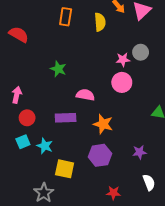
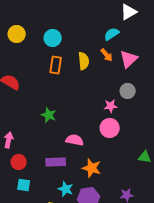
yellow semicircle: (100, 22) -> (84, 61), moved
gray circle: (141, 52) -> (128, 91), moved
cyan square: (23, 142) -> (24, 185), moved, turned 32
cyan star: (45, 146) -> (66, 189), moved

